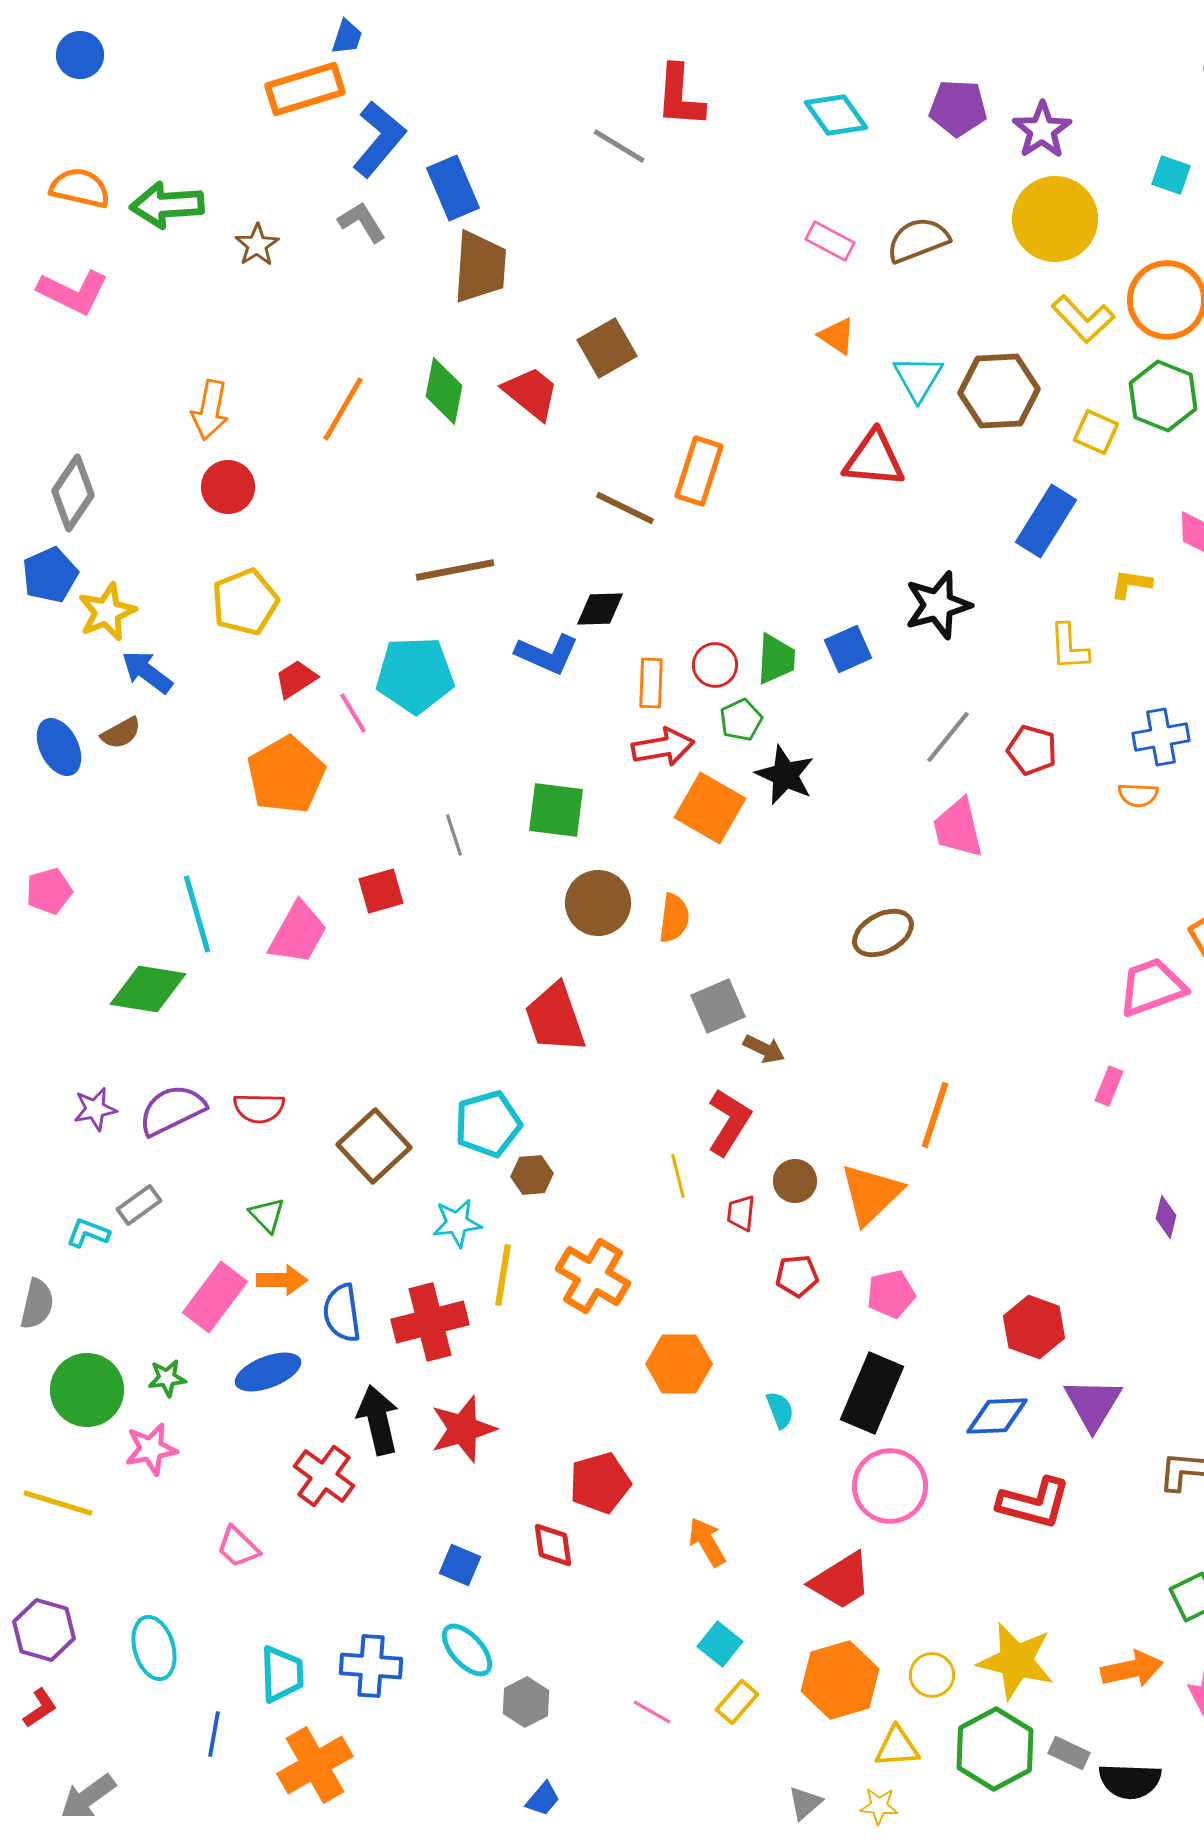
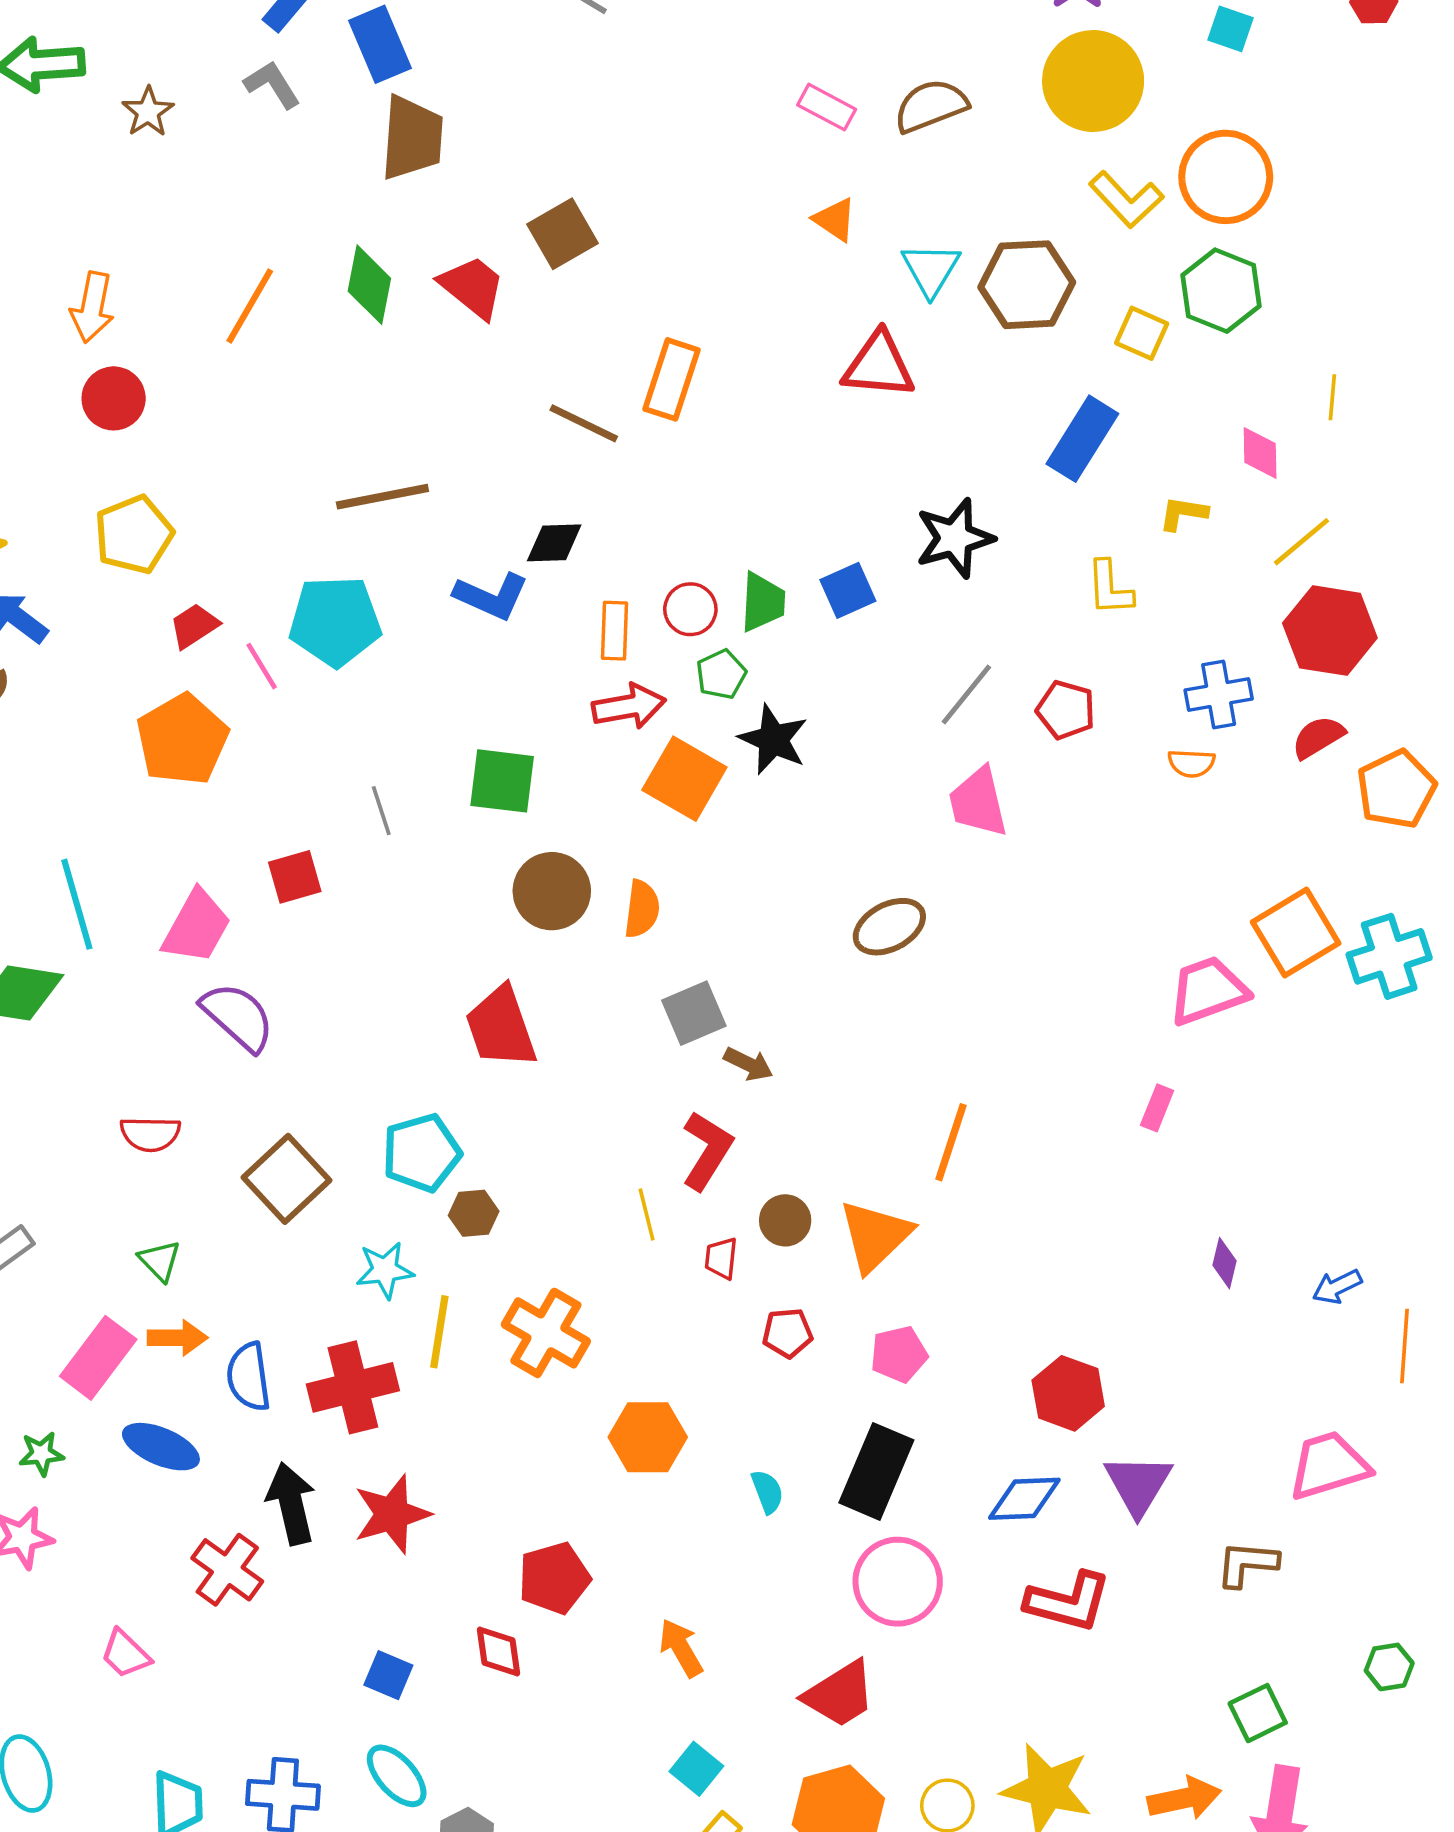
purple semicircle: (172, 1110) -> (238, 1017), moved, turned 68
blue ellipse: (268, 1372) -> (161, 1447), turned 44

